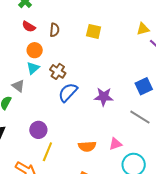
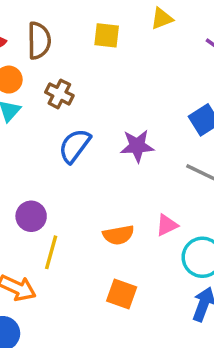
yellow triangle: (143, 29) -> (162, 18), moved
brown semicircle: (55, 30) -> (39, 41), size x1.5
brown cross: (58, 71) -> (59, 94), moved

